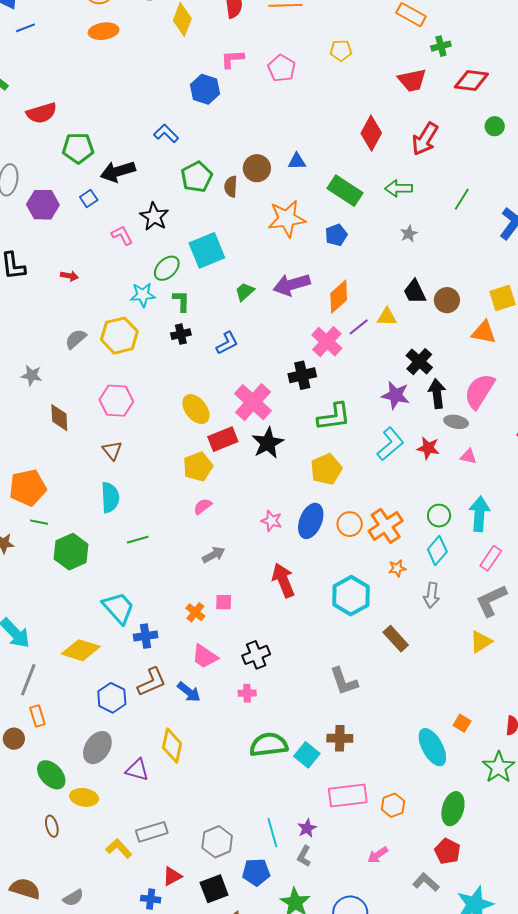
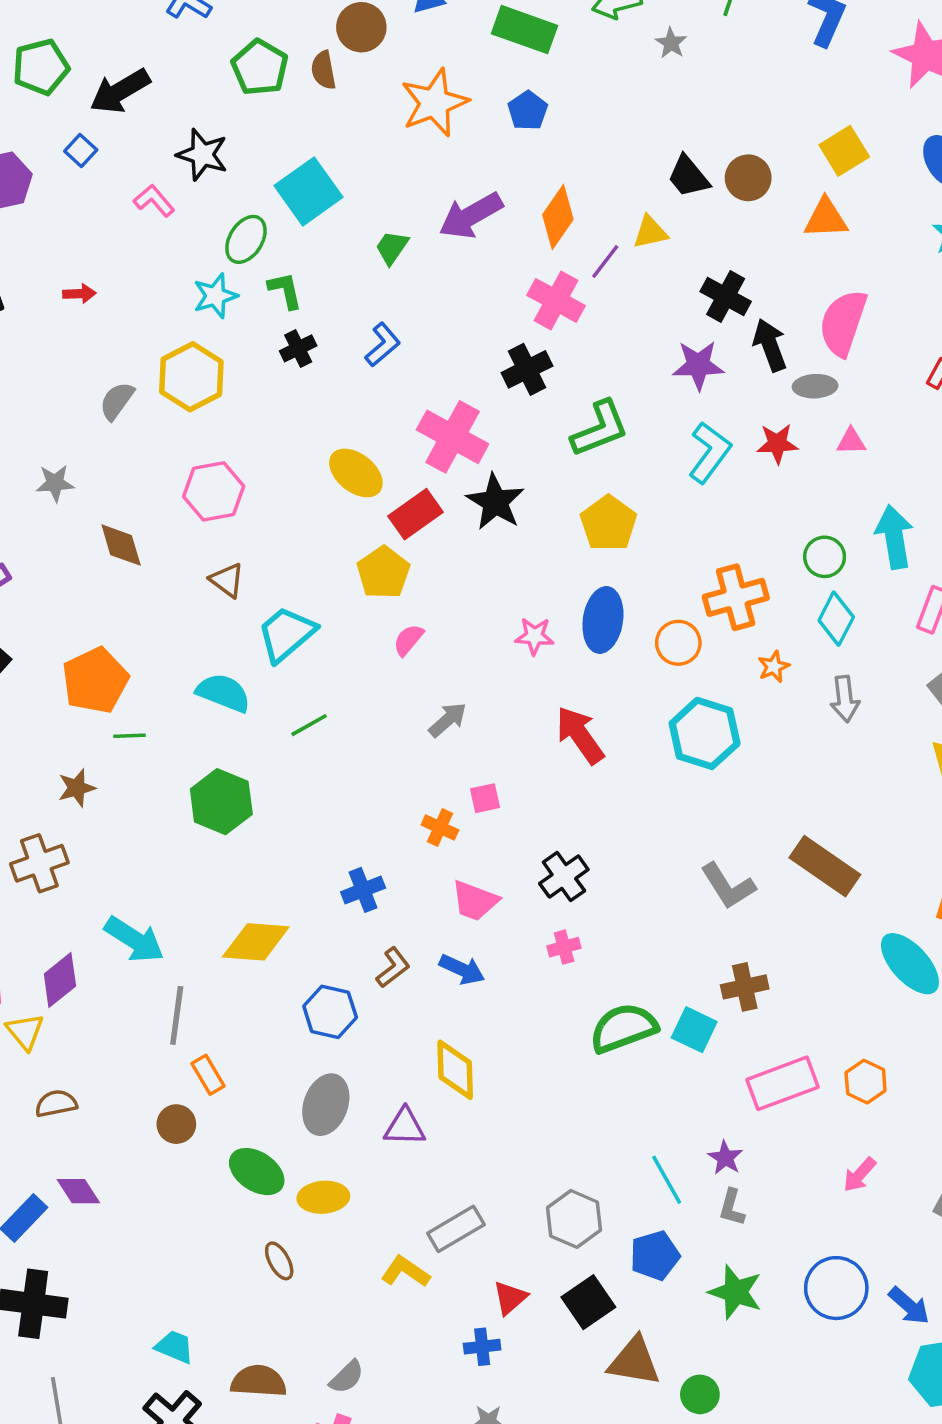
gray star: (409, 234) -> (671, 43), moved
cyan semicircle: (110, 497) -> (223, 693), moved, turned -52
orange circle: (350, 524) -> (678, 643), moved
orange cross: (386, 526) -> (736, 597), turned 32
green hexagon: (71, 552) -> (221, 802), moved
cyan trapezoid: (118, 608) -> (286, 634), moved, turned -75
brown rectangle: (396, 639) -> (825, 866), moved, size x1.4
brown L-shape: (152, 682) -> (393, 967), size x0.7

